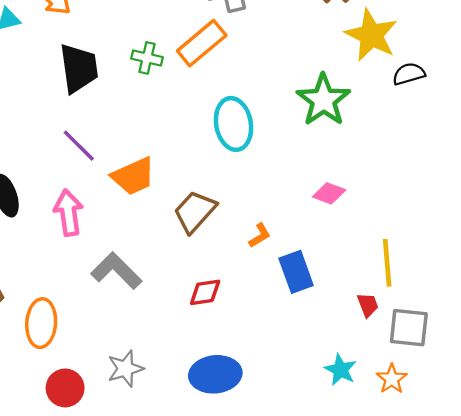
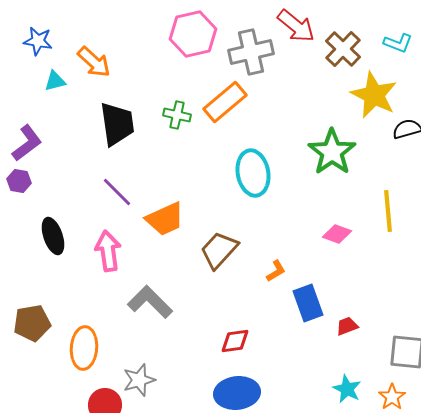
yellow line: (387, 263) -> (388, 211), moved
red diamond: (205, 292) -> (235, 341), moved
red trapezoid: (368, 305) -> (347, 326), moved, turned -90
gray star: (125, 369) -> (139, 380), moved

